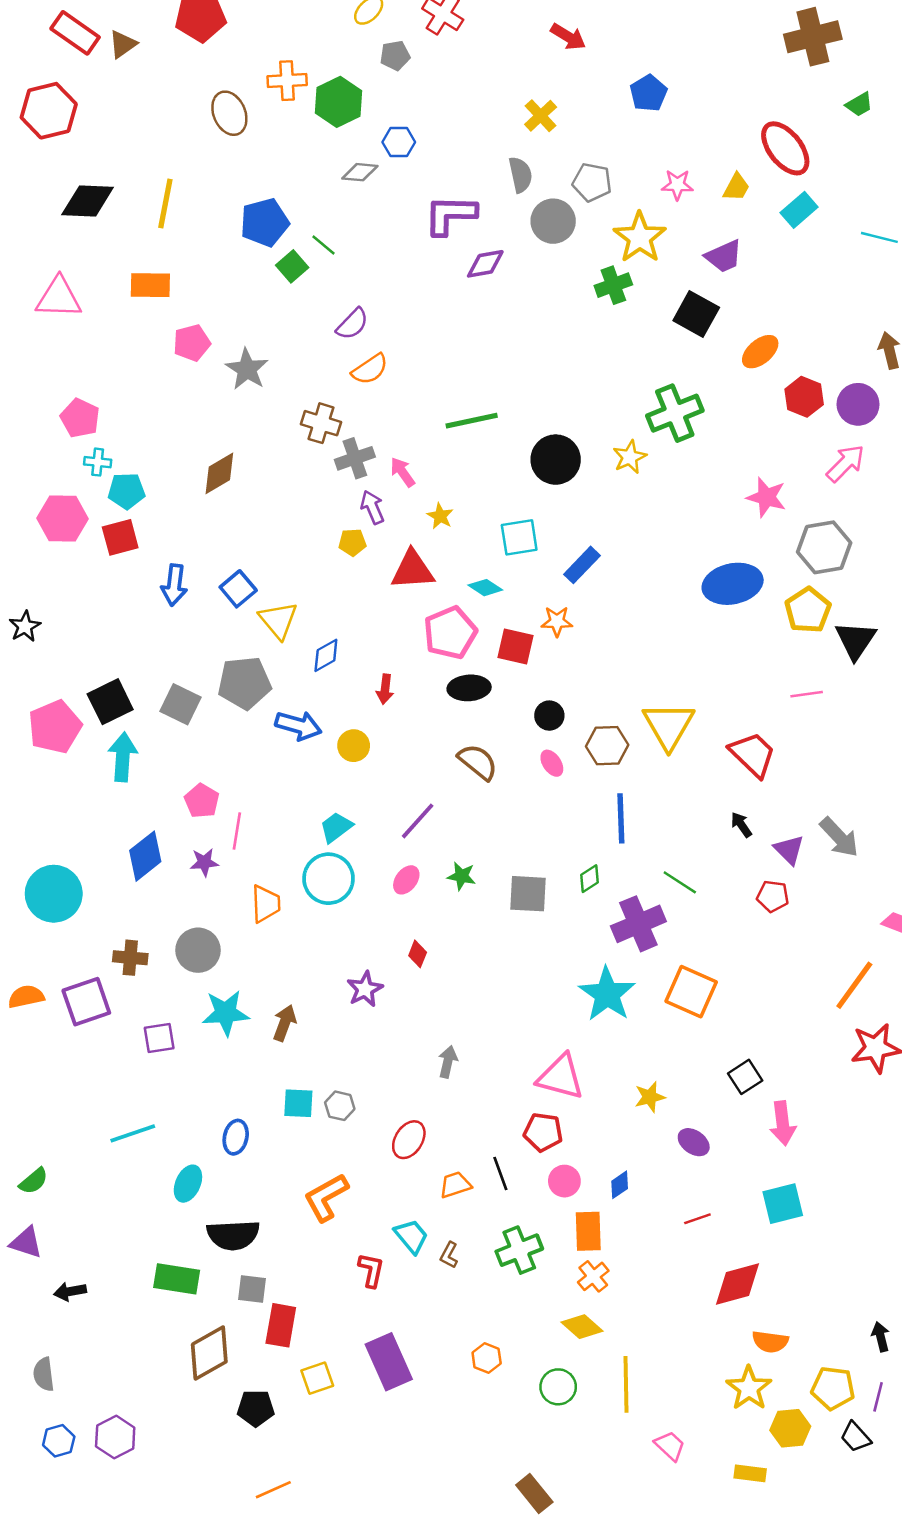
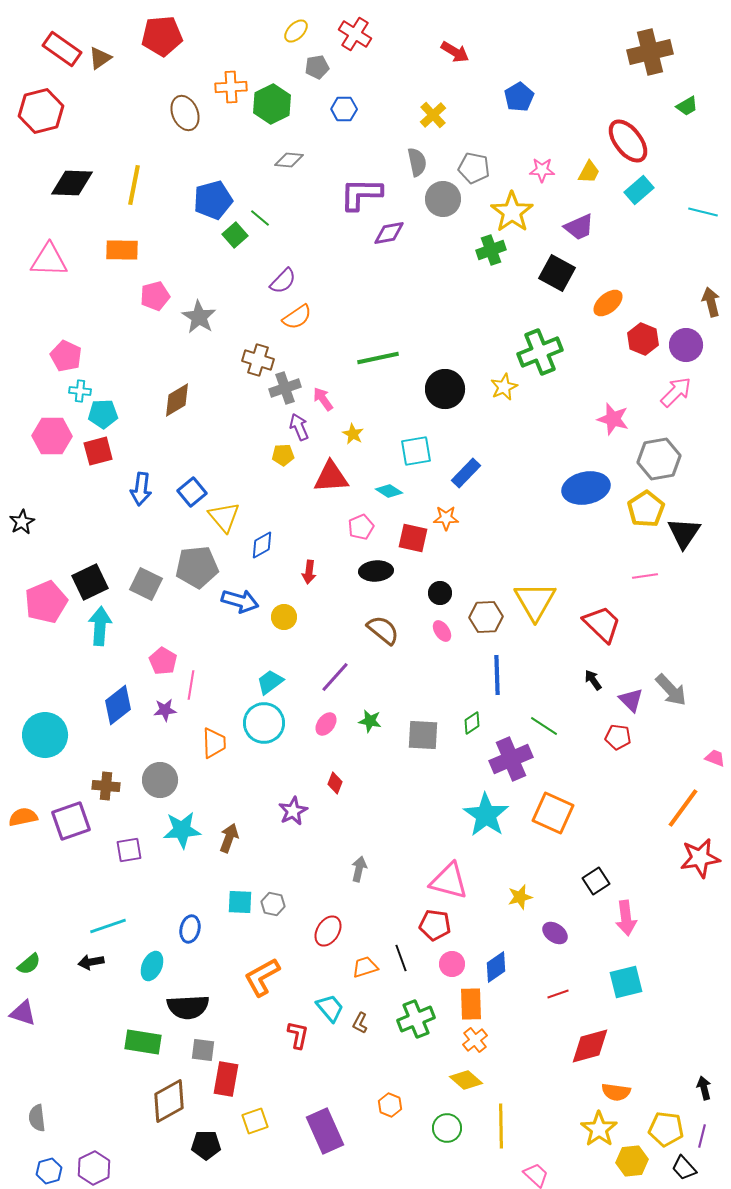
blue hexagon: (399, 142) -> (344, 109), moved
pink pentagon: (450, 633) -> (361, 527), size x0.6
blue diamond: (620, 1185) -> (496, 967), size x1.4
black arrow: (70, 1291) -> (91, 962), moved
purple rectangle: (389, 1362) -> (325, 1131), moved

